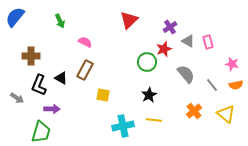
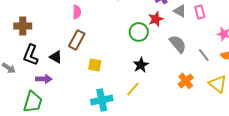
pink semicircle: (85, 42) -> (77, 12), turned 64
black triangle: (61, 78) -> (56, 57), moved
yellow line: (154, 120) -> (133, 89), moved, turned -56
cyan cross: (123, 126) -> (102, 100), moved

